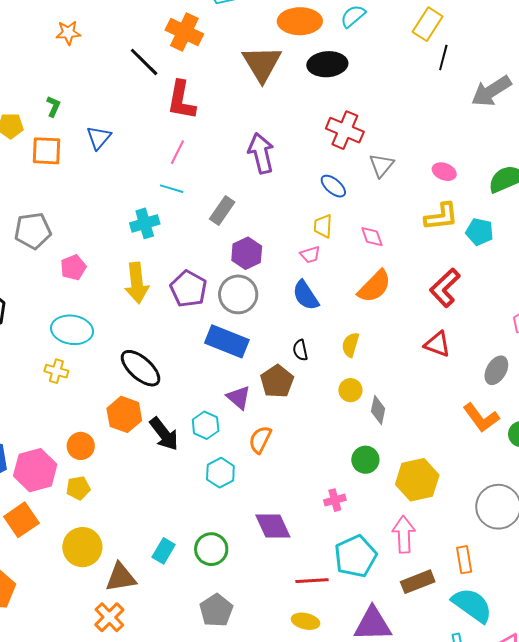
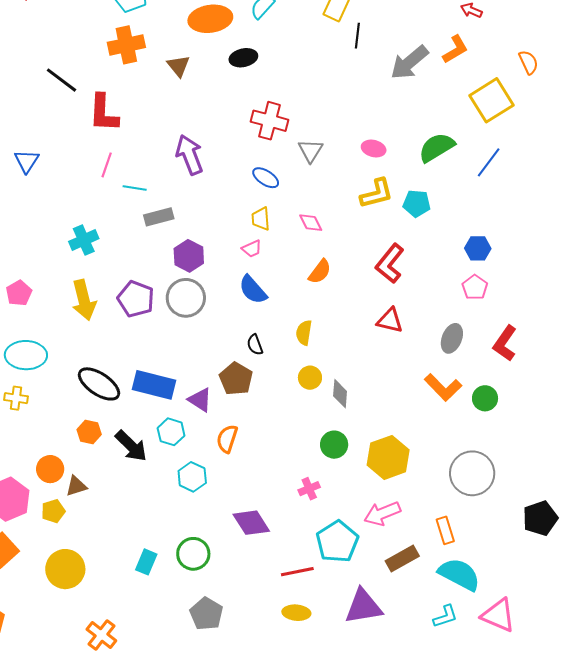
orange cross: (184, 32) -> (126, 45), moved, turned -30
brown triangle: (262, 64) -> (178, 66), size x0.6
black ellipse: (327, 64) -> (243, 58), size x0.7
cyan line: (172, 189) -> (135, 188), moved
gray rectangle: (222, 211) -> (159, 217), turned 48
orange semicircle: (374, 286) -> (320, 272), size x0.7
blue rectangle: (227, 341) -> (154, 385), moved
orange hexagon: (124, 414) -> (89, 432), size x0.7
pink arrow: (404, 534) -> (382, 513), turned -102
brown triangle: (121, 577) -> (76, 486), moved, size x0.7

